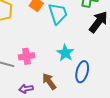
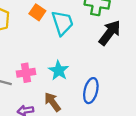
cyan star: (65, 53) -> (59, 70), moved

